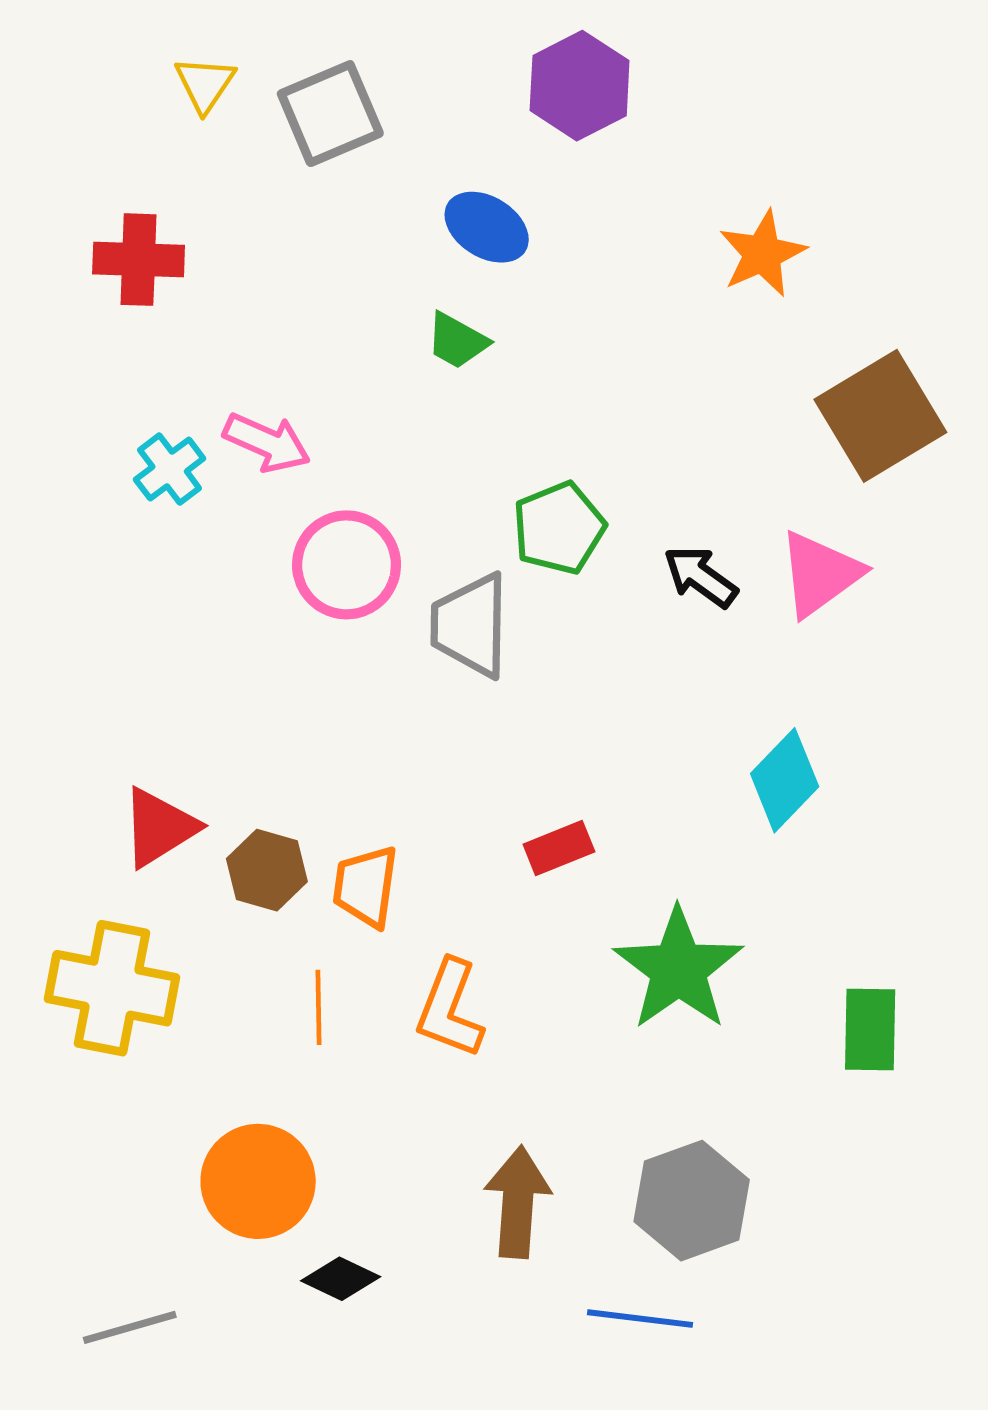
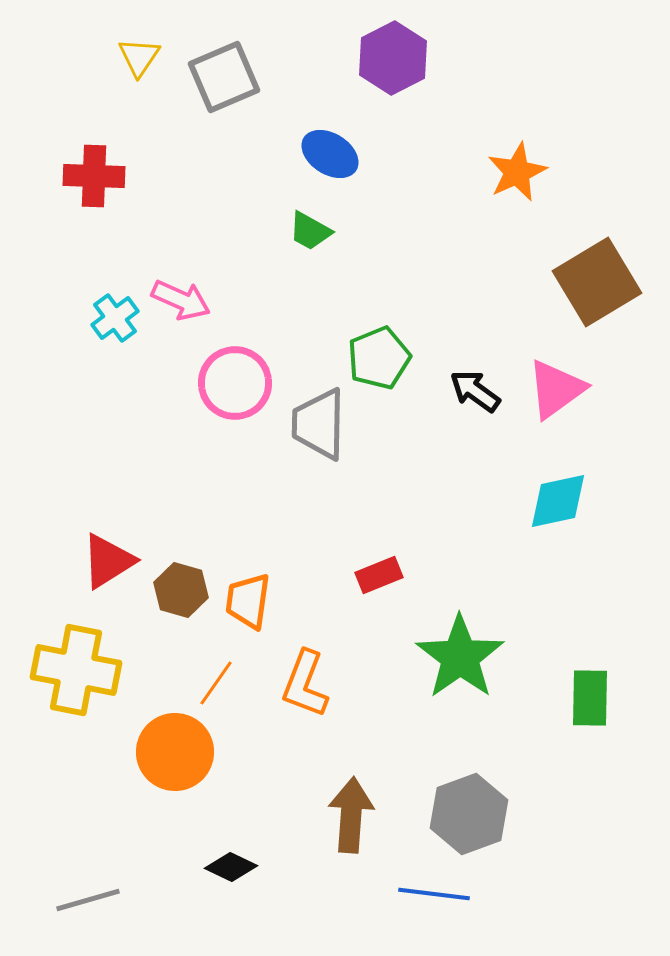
cyan diamond: (785, 780) -> (558, 501), moved, turned 34
orange line: (318, 1007) -> (216, 683), turned 36
orange circle: (258, 1181) -> (175, 752), moved

